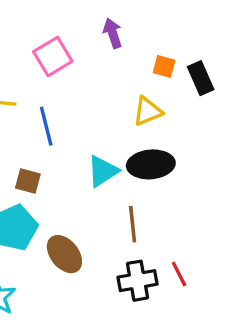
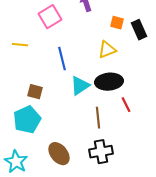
blue line: (46, 126) -> (62, 59), moved
brown ellipse: (64, 254) -> (59, 154), moved
red line: (179, 274) -> (126, 105), moved

